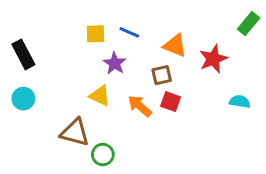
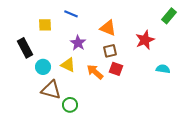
blue line: (129, 32) -> (71, 14), moved
yellow square: (95, 34) -> (45, 25), moved
orange triangle: (175, 46) -> (108, 28), moved
black rectangle: (23, 54) -> (25, 48), moved
cyan circle: (23, 99) -> (43, 67), moved

